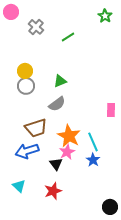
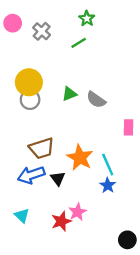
pink circle: (11, 12) -> (13, 23), moved
green star: (105, 16) -> (87, 19), moved
yellow circle: (25, 71) -> (29, 82), size x1.5
gray semicircle: (57, 104) -> (96, 100), moved, turned 72
pink star: (67, 152) -> (78, 212), moved
black triangle: (56, 164) -> (58, 178), moved

